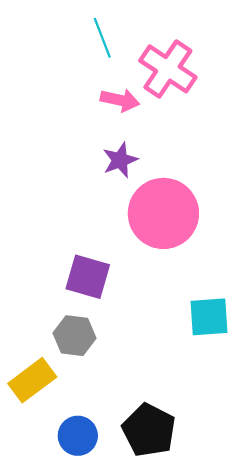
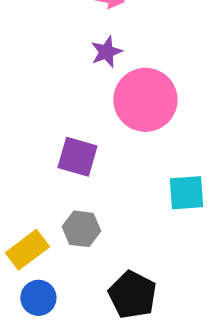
gray hexagon: (74, 336) -> (81, 229), moved
blue circle: (78, 436) -> (38, 298), moved

